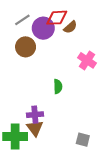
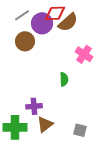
brown semicircle: (70, 27) -> (68, 22), size x1.5
green semicircle: (58, 86) -> (64, 79), moved
brown triangle: (35, 128) -> (45, 124), moved, turned 30

